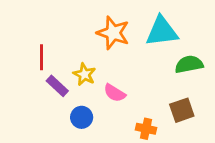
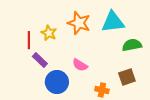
yellow star: (84, 74) -> (49, 33), moved
blue circle: (82, 117) -> (57, 82), size x1.5

